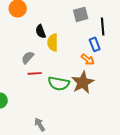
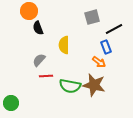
black line: (103, 26) -> (114, 29), turned 66
black semicircle: (41, 31) -> (38, 28), moved
brown star: (83, 82) -> (94, 85), turned -30

